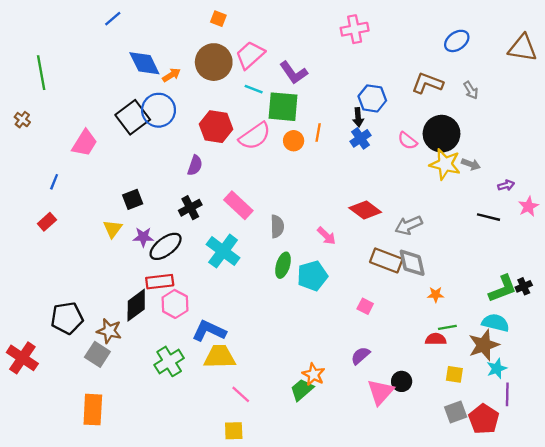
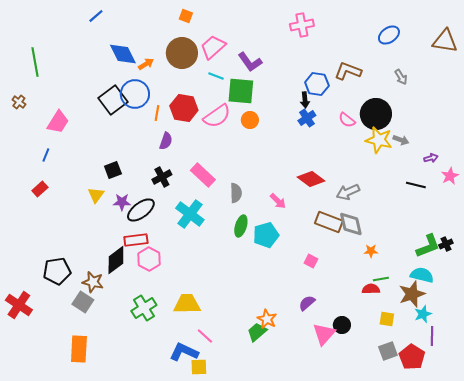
brown L-shape: (427, 83) -> (348, 71), moved
orange line: (318, 132) -> (157, 113), moved
pink trapezoid: (85, 143) -> (58, 122), moved
blue L-shape: (209, 331) -> (184, 352), moved

